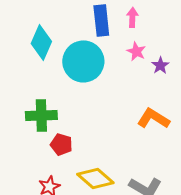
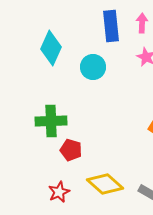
cyan circle: (83, 61) -> (93, 67), size x0.6

